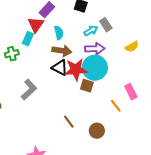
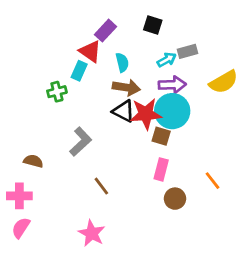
red triangle: (36, 25) -> (90, 51), turned -30
gray rectangle: (106, 25) -> (187, 51), turned -72
yellow semicircle: (132, 47) -> (224, 82), size x1.5
pink rectangle: (131, 92) -> (161, 169), moved, turned 42
orange line: (116, 106) -> (212, 181), moved
brown line: (69, 122) -> (101, 186), moved

